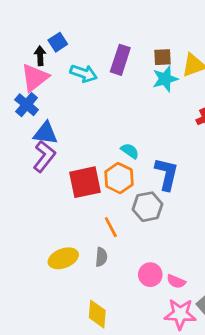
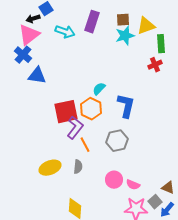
black arrow: (40, 56) -> (33, 19), turned -104
cyan semicircle: (130, 151) -> (99, 89), turned -80
purple L-shape: (44, 156) -> (75, 128), moved
gray hexagon: (148, 207) -> (117, 141), moved

